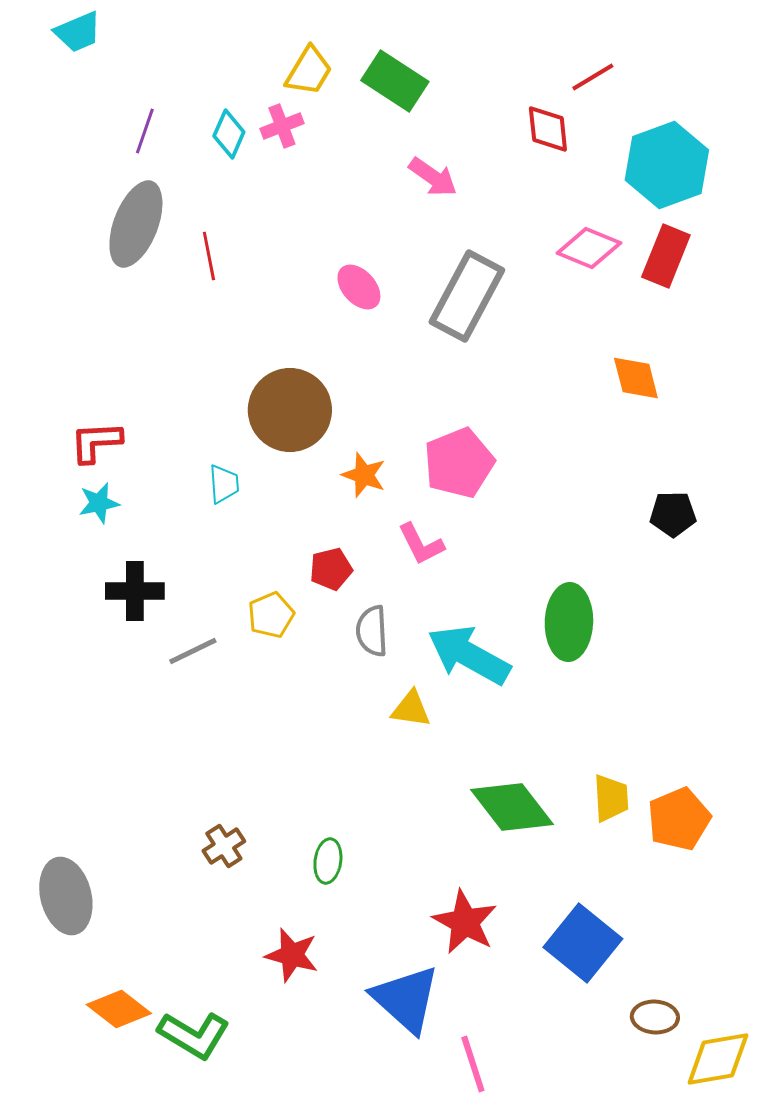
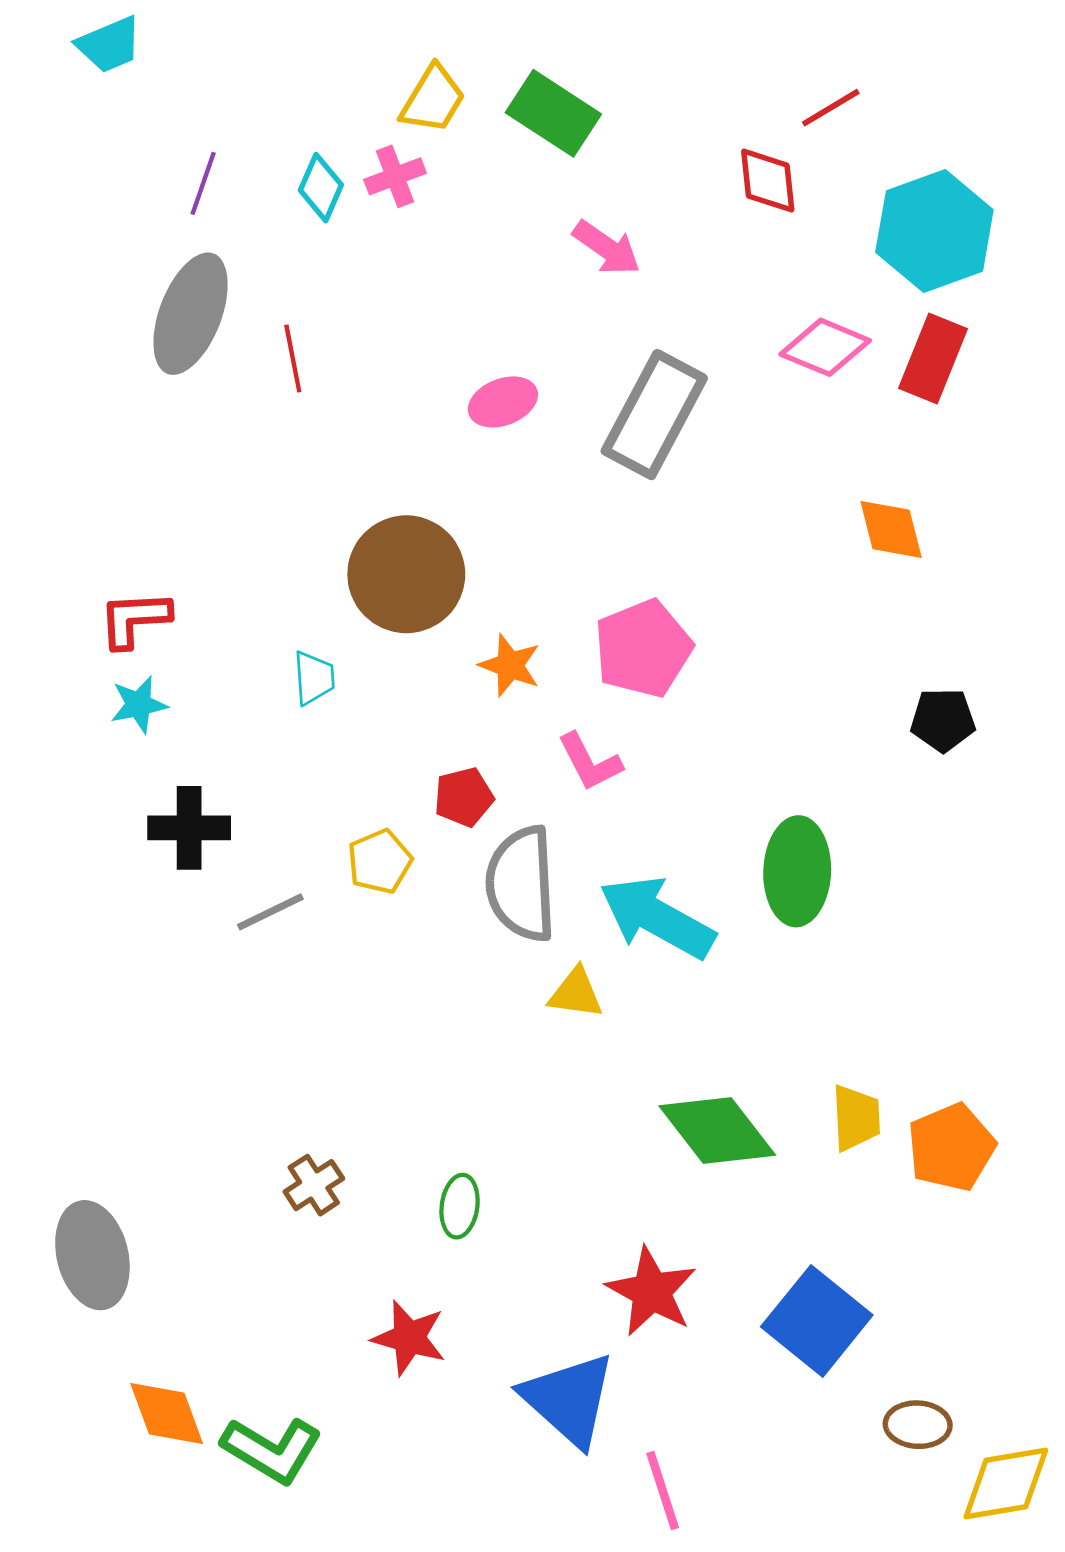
pink ellipse: (359, 287) -> (503, 402), turned -69
gray semicircle: (372, 631) -> (521, 884), size x1.6
orange diamond: (119, 1009) -> (167, 1413), turned 32

